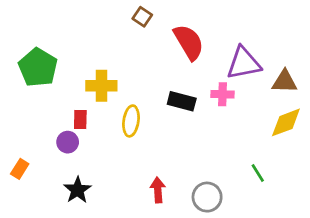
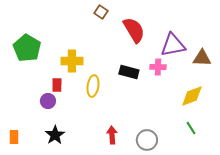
yellow diamond: (286, 122) -> (192, 96), moved
orange rectangle: (20, 169) -> (14, 137), moved, turned -32
green line: (258, 173) -> (191, 128), moved

